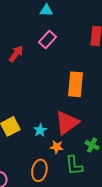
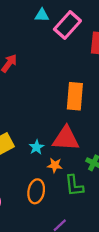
pink rectangle: (48, 40) -> (67, 25), moved, size x1.4
red triangle: (67, 123) -> (66, 139), turned 40

